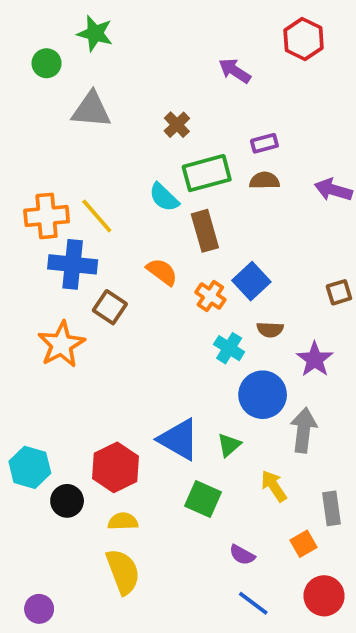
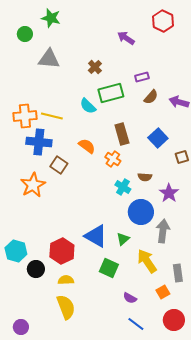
brown semicircle: (264, 181) -> (151, 97), moved, turned 133
yellow line: (97, 216) -> (52, 116), turned -35
brown rectangle: (205, 231) -> (122, 134), moved
blue square: (251, 281) -> (158, 138), moved
yellow arrow: (274, 486) -> (147, 261), size x1.4

